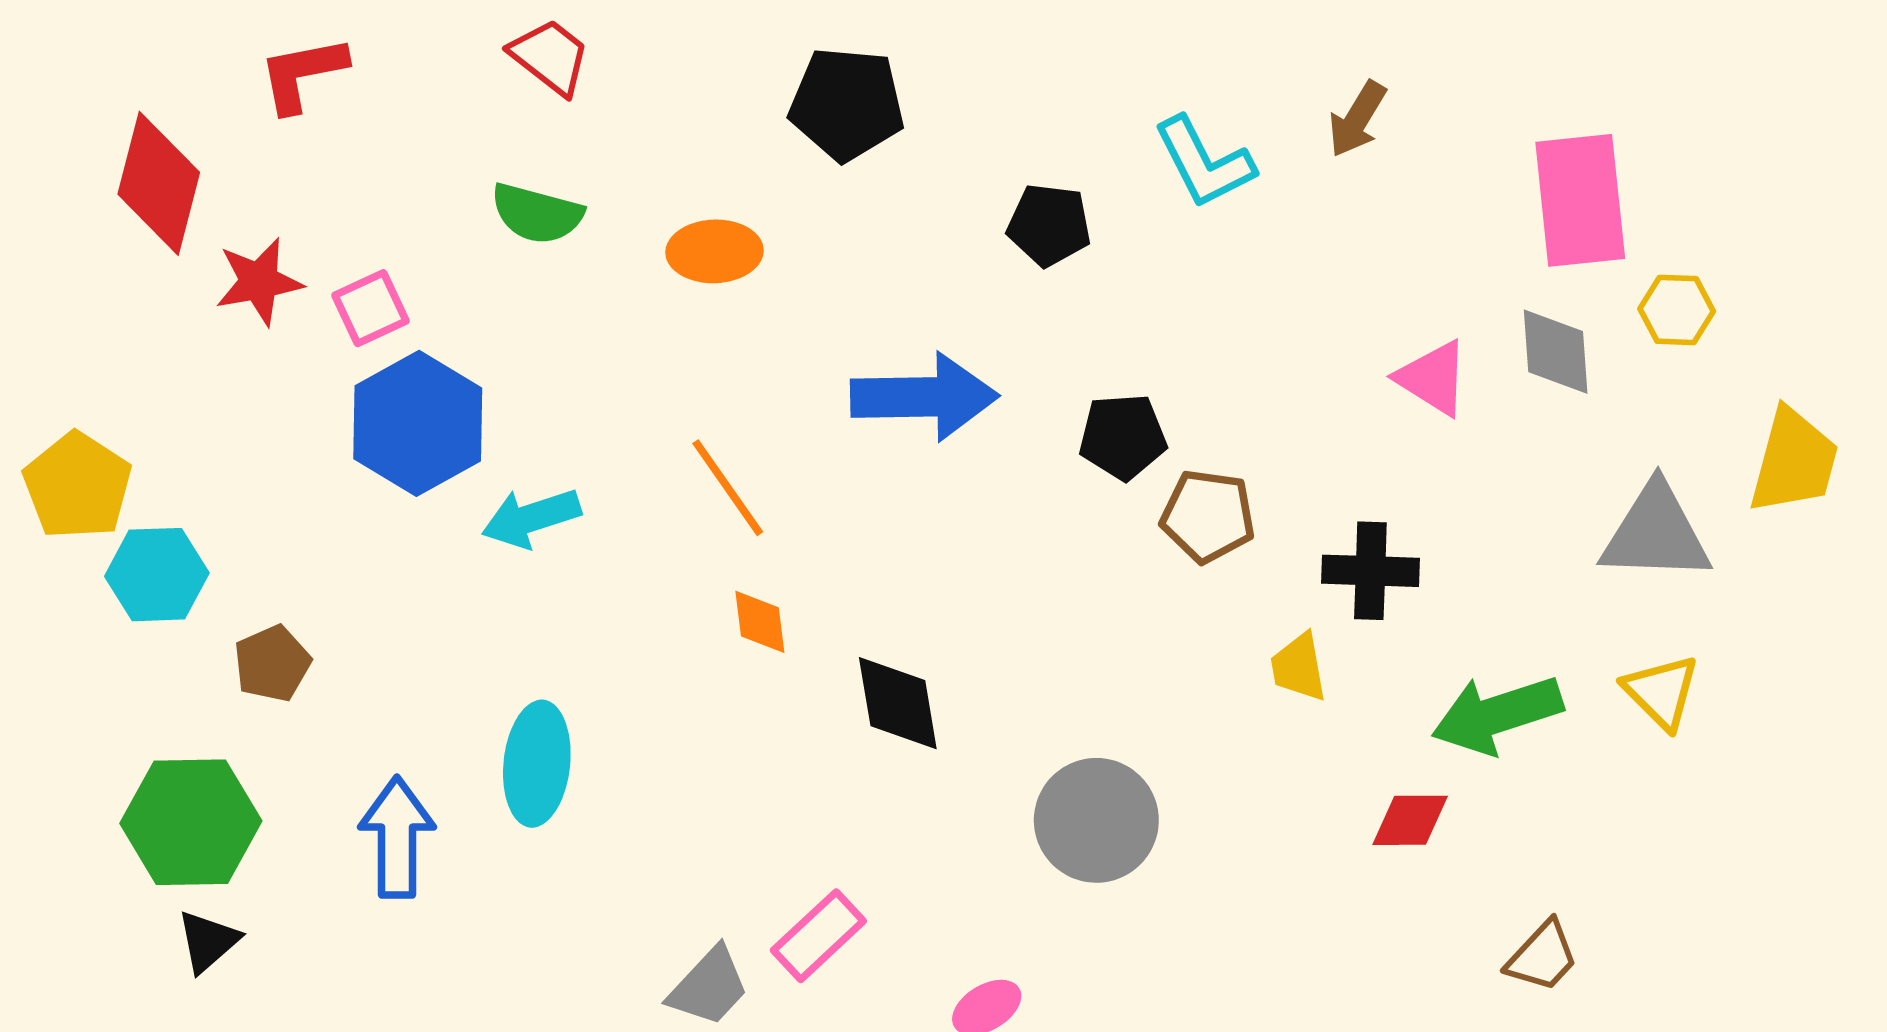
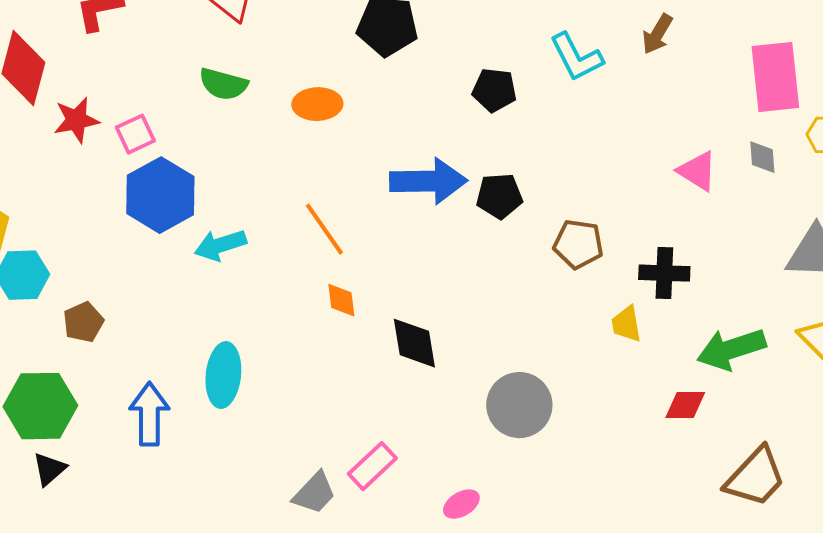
gray diamond: (1556, 352) -> (762, 157), size x0.7
black pentagon: (1123, 437) -> (499, 196), moved
brown trapezoid: (1542, 956) -> (755, 477), size x1.6

